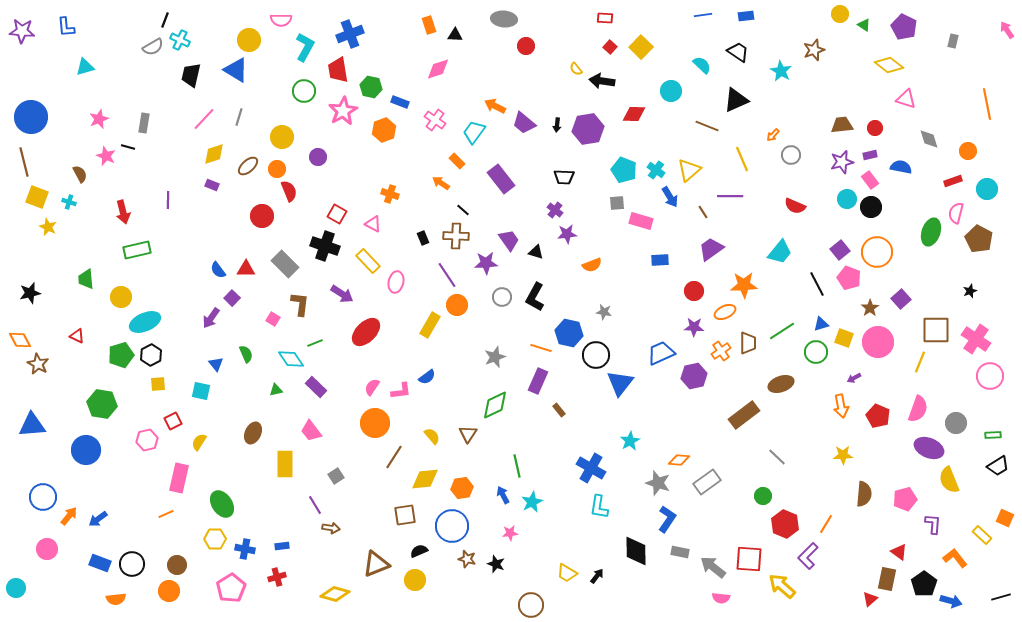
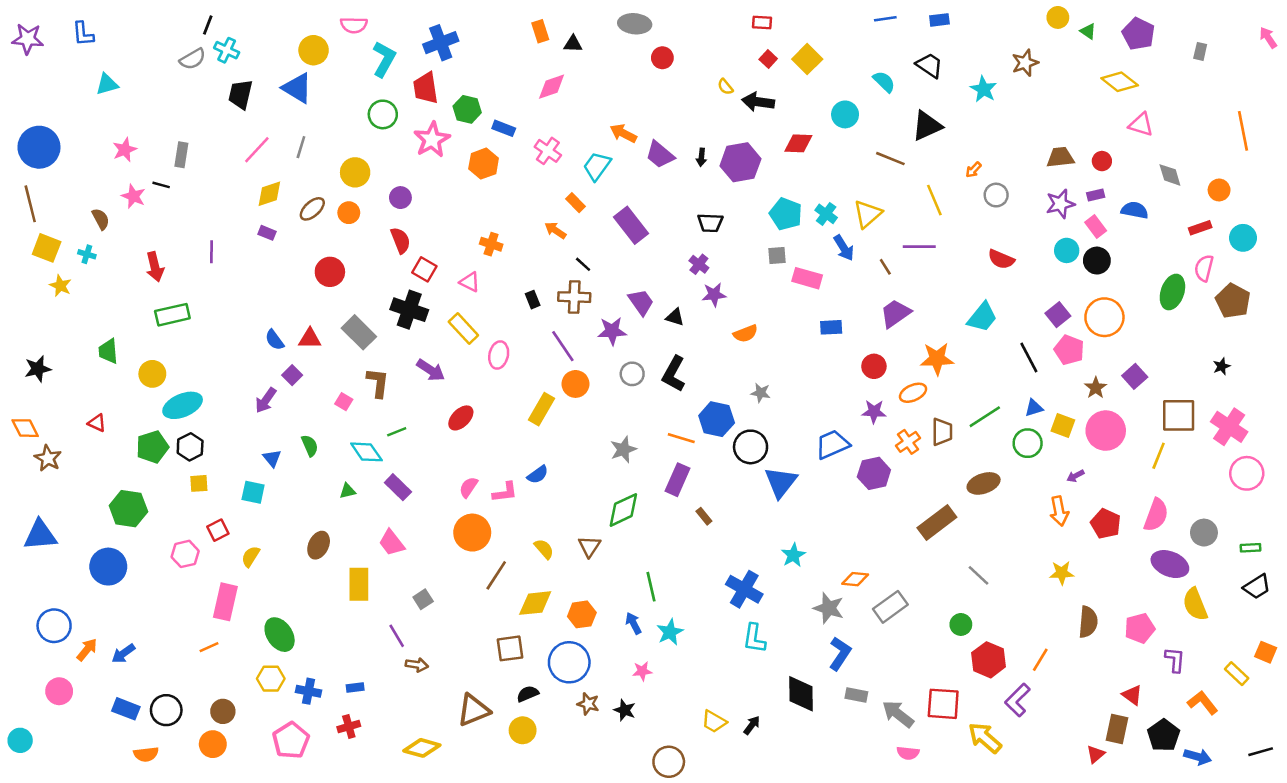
red semicircle: (289, 191) -> (400, 240), moved
red ellipse: (366, 332) -> (461, 418), size x0.7

